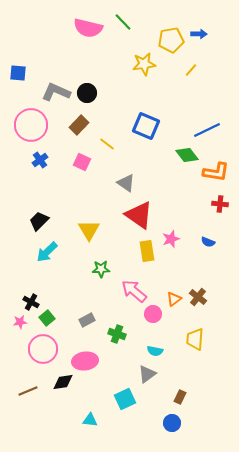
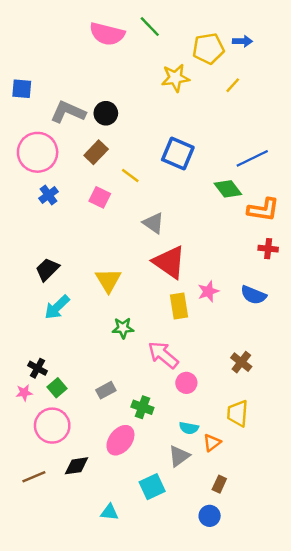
blue semicircle: (208, 242) -> (253, 295), size x1.5
orange triangle: (174, 299) -> (212, 443), moved
pink ellipse: (85, 361) -> (120, 440), moved, turned -45

